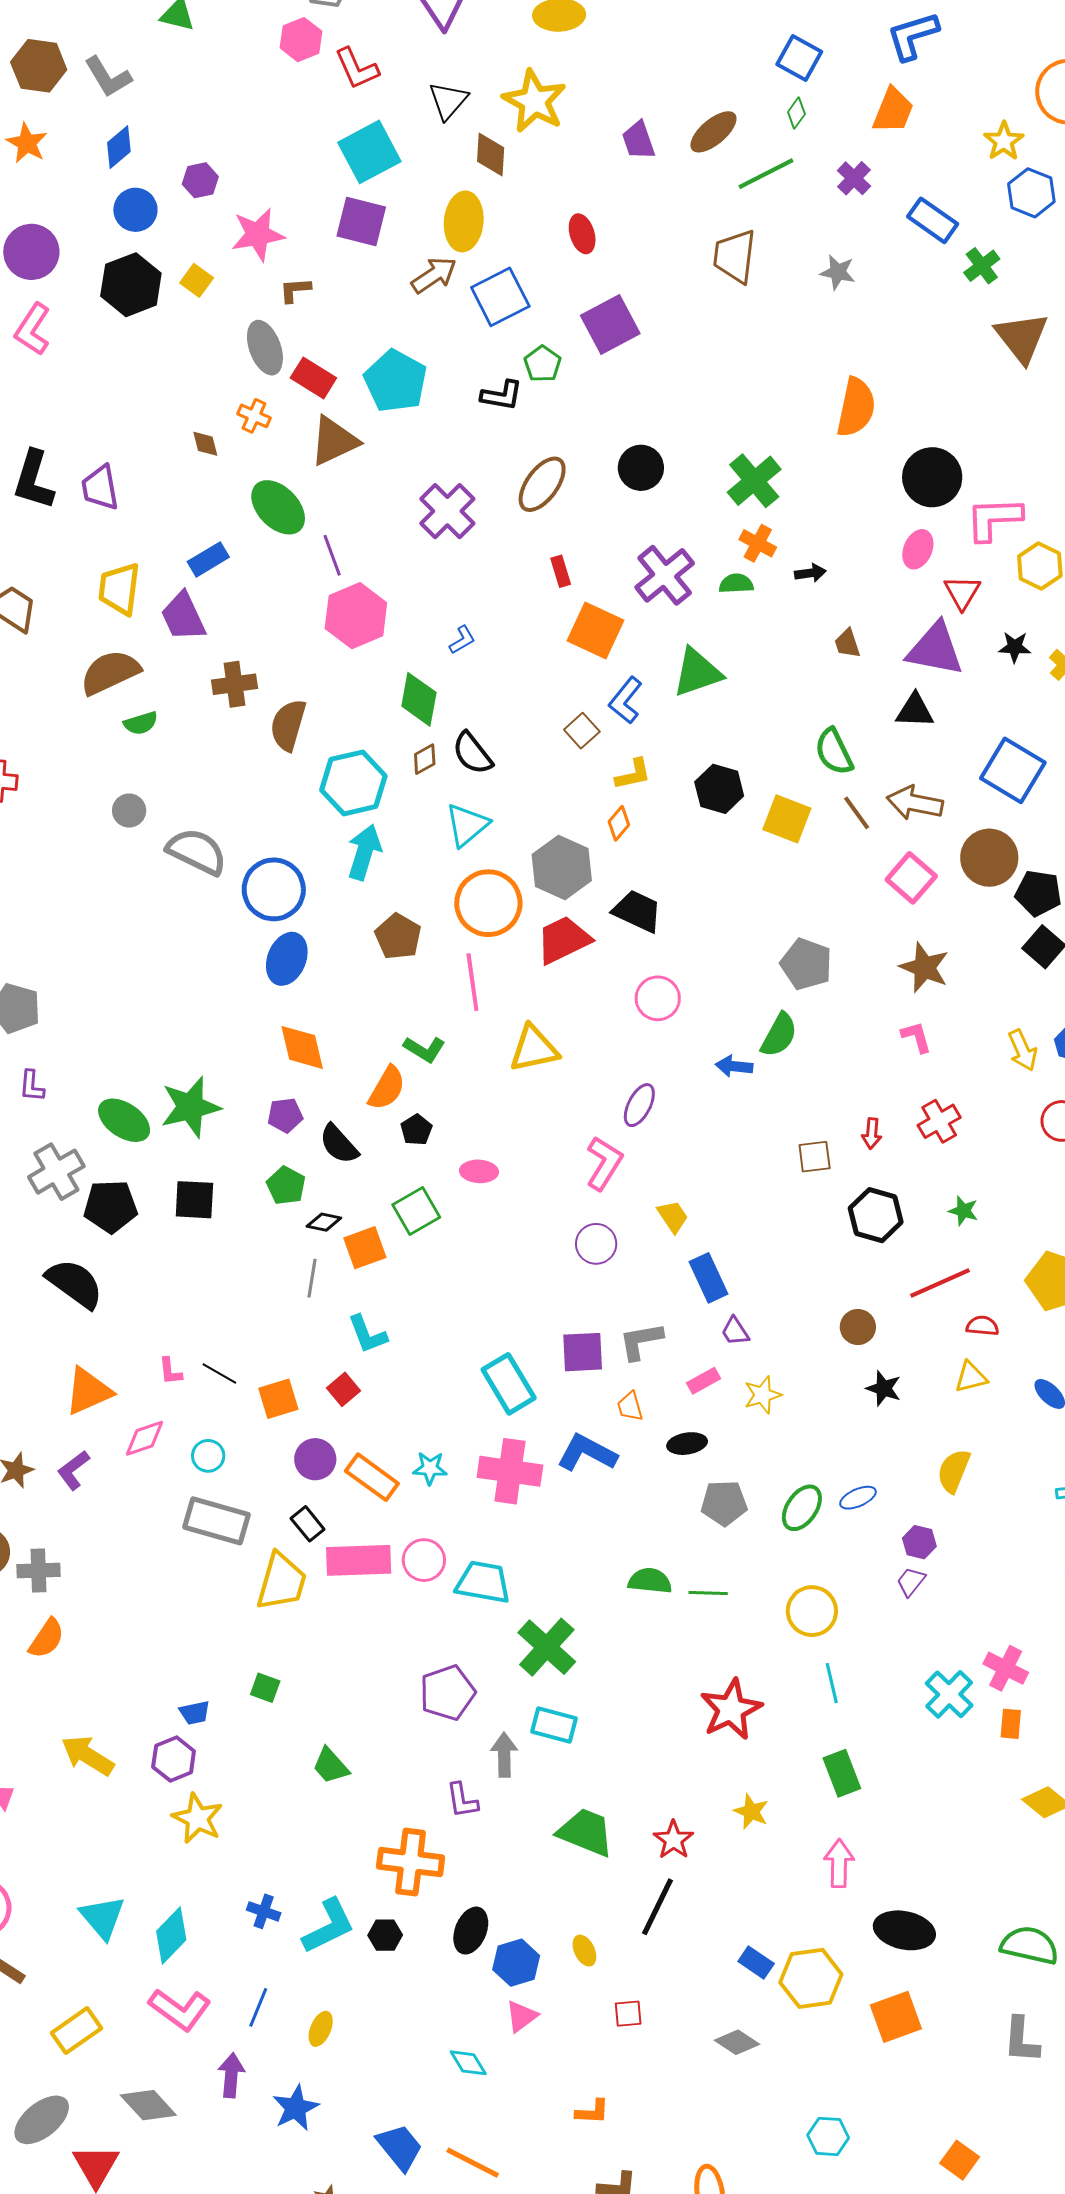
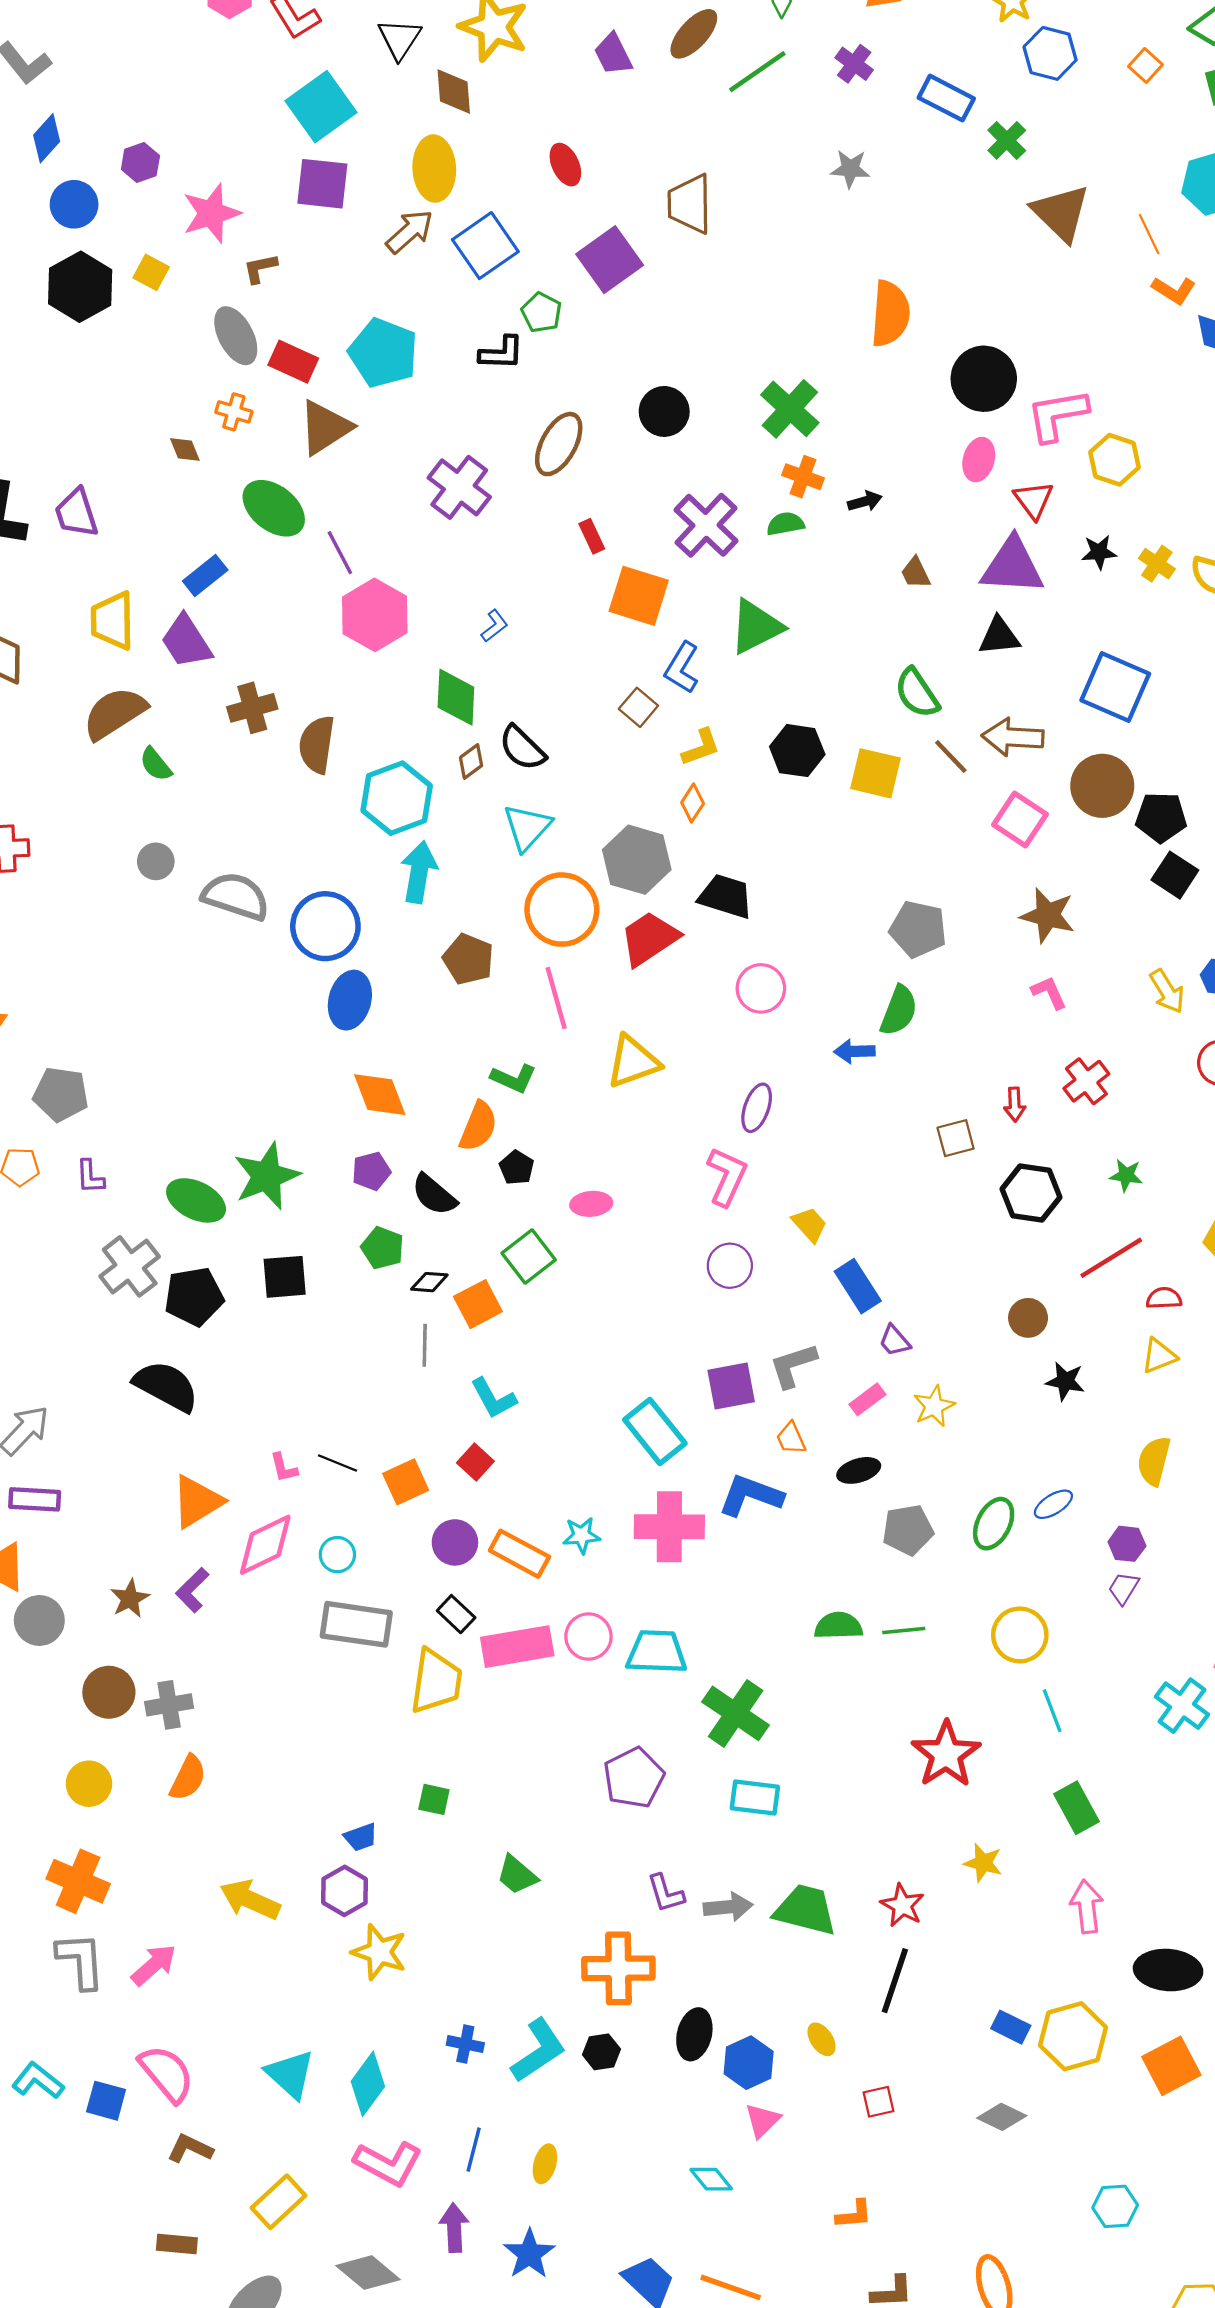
brown trapezoid: (735, 256) -> (690, 204), moved
green semicircle: (141, 723) -> (156, 764), turned 76
pink diamond: (144, 1438) -> (265, 1545), size x1.4
gray arrow: (504, 1755) -> (728, 1907), moved, turned 93

